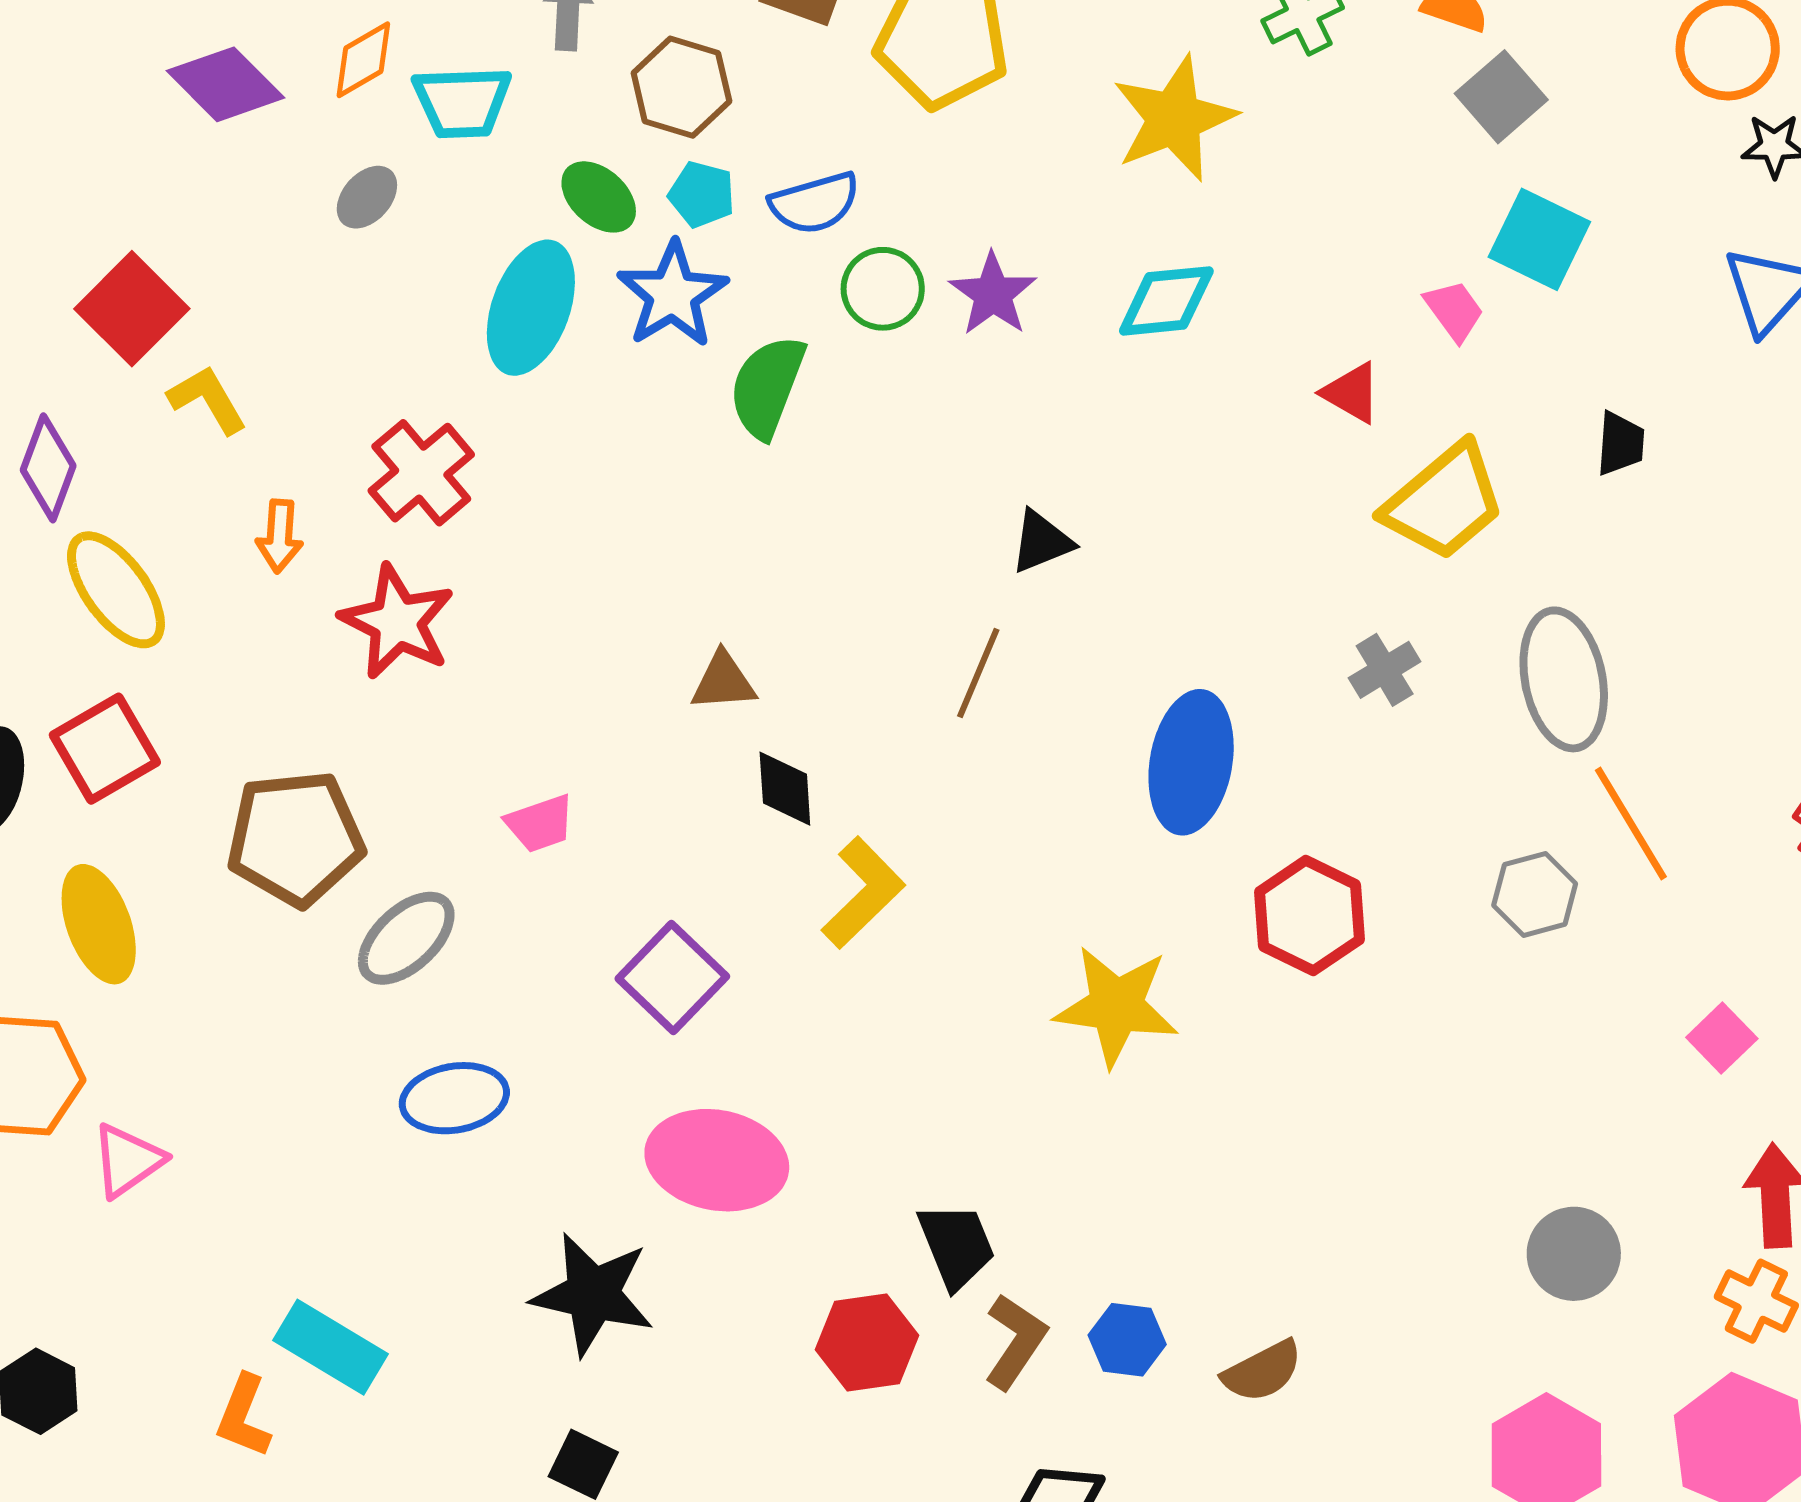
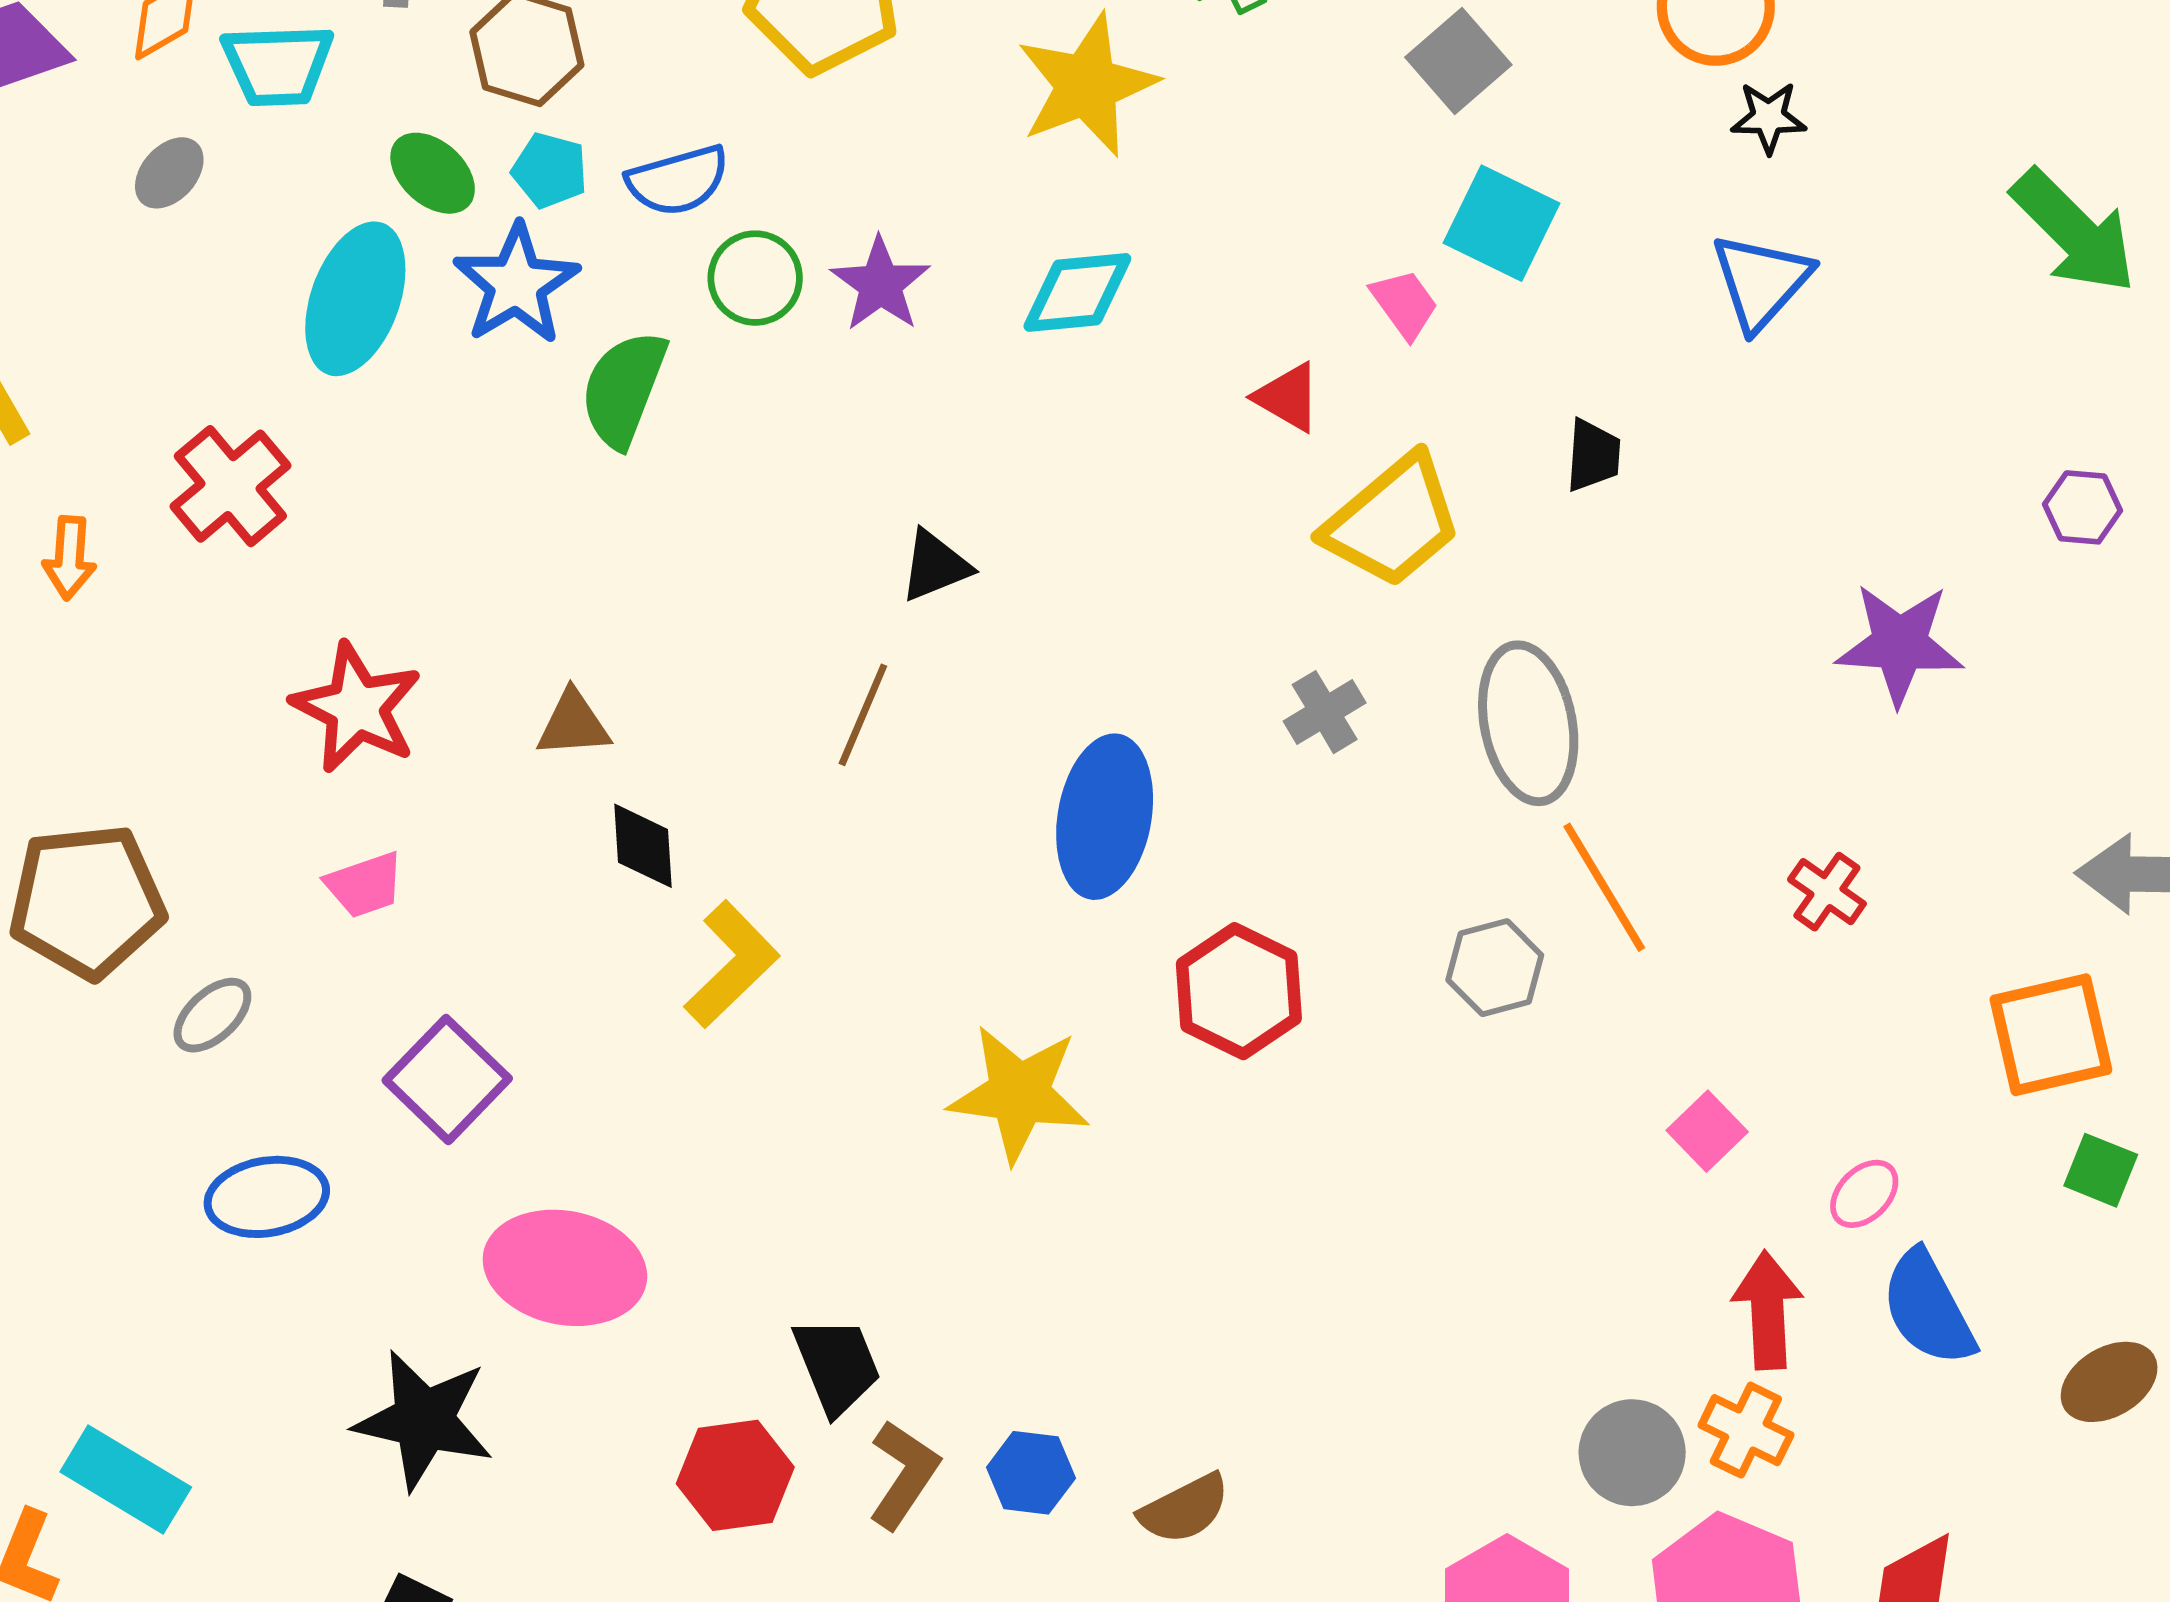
red star: (397, 622) -> (357, 708), moved
gray ellipse: (406, 938) -> (212, 1015), size x0.7
purple square: (672, 978) -> (447, 1079), moved
gray circle: (1574, 1254) -> (1632, 1453), moved

